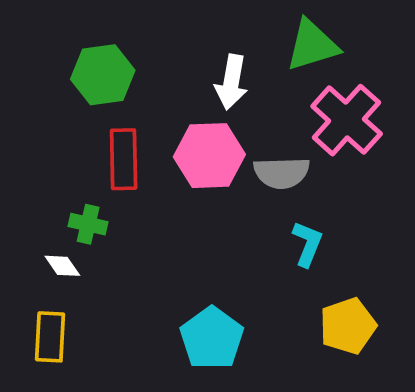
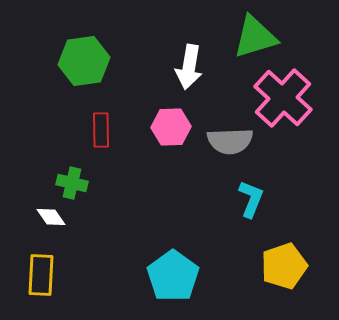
pink hexagon: (209, 156) -> (171, 127), size x0.7
red rectangle: (124, 159) -> (101, 130), size x0.7

